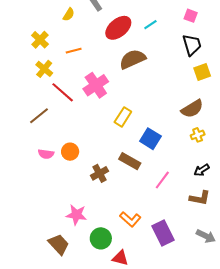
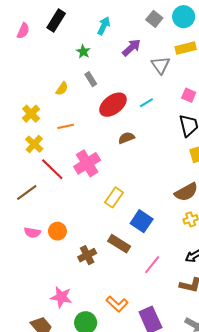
brown semicircle: (132, 59) -> (126, 138), size x0.6

